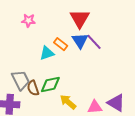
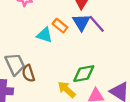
cyan triangle: (47, 53) -> (45, 35), turned 35
green diamond: (50, 84) -> (84, 74), moved

